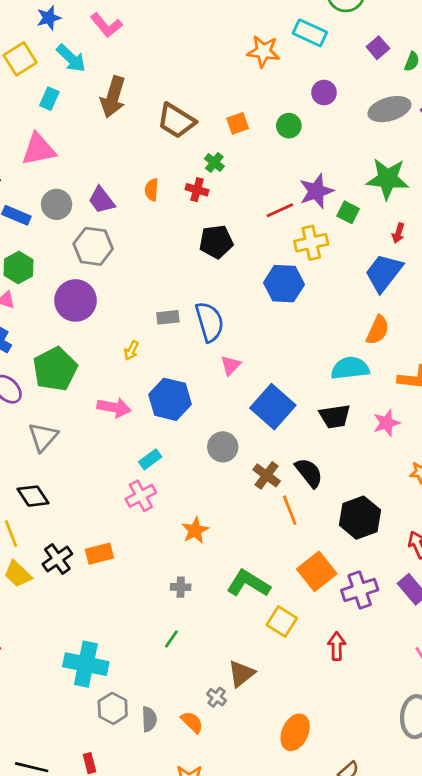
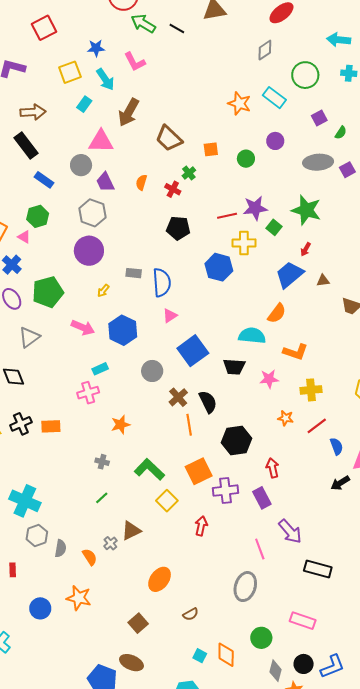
pink triangle: (39, 149) -> (101, 141), moved
gray circle: (57, 204) -> (81, 165), moved
purple circle: (76, 300) -> (89, 251), moved
green line: (171, 639) -> (102, 498), moved

